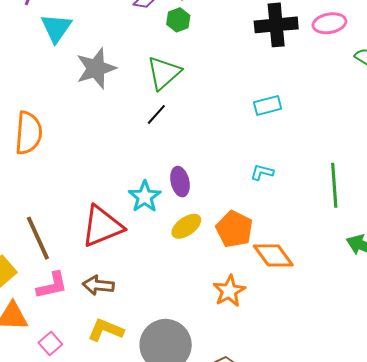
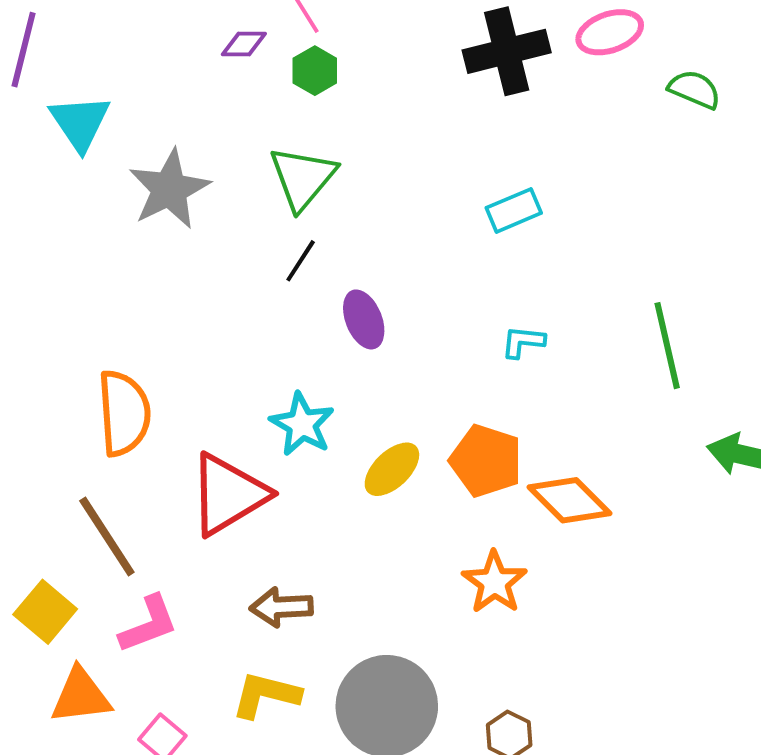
orange semicircle: (28, 133) -> (124, 413), moved
purple ellipse: (180, 182) -> (364, 319), moved
brown arrow: (98, 285) -> (281, 607), moved

